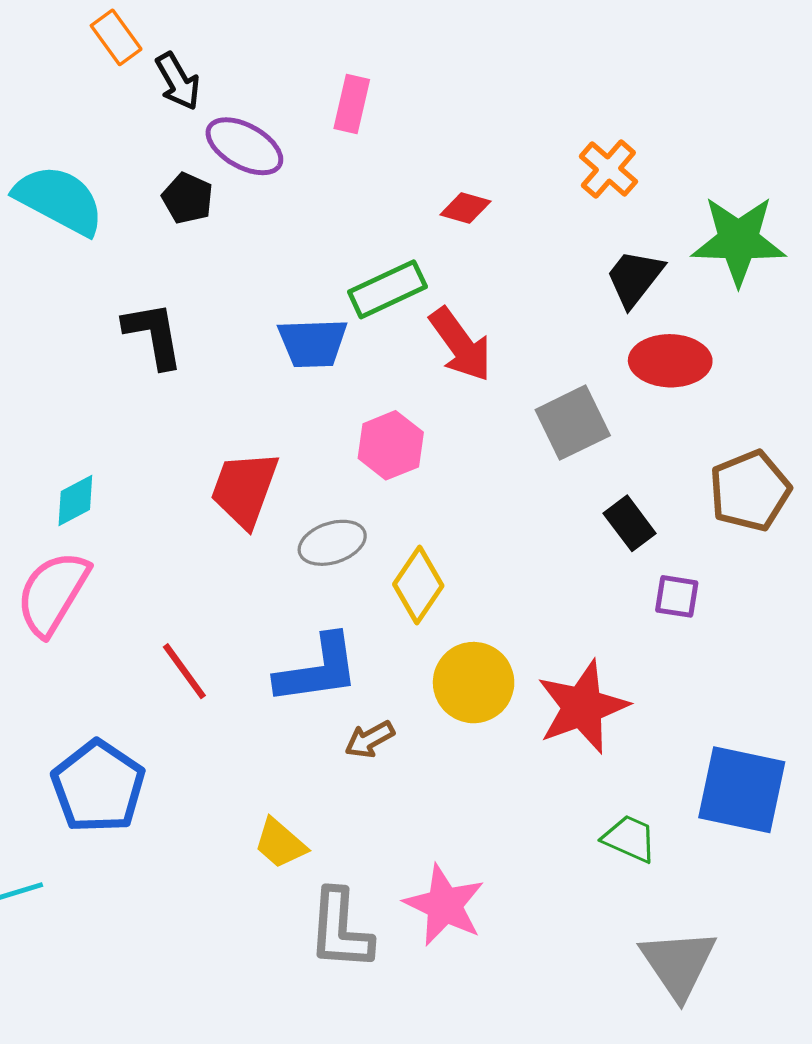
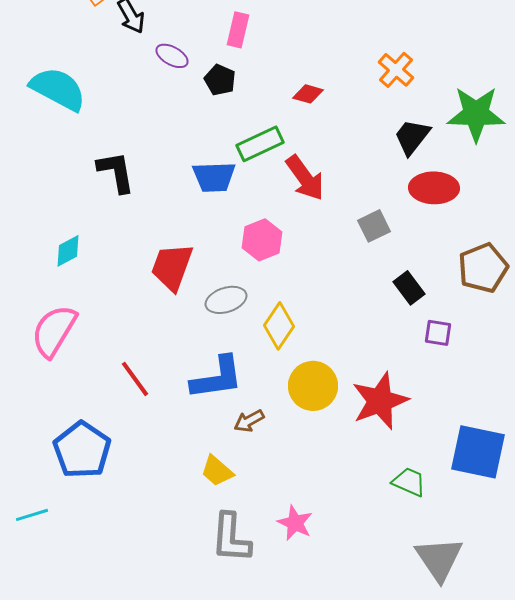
purple ellipse: (244, 146) -> (172, 56), size x0.7
black pentagon: (188, 198) -> (220, 80), moved
gray square: (573, 423) -> (374, 226), size x0.7
cyan diamond: (75, 501) -> (68, 251), moved
yellow trapezoid: (280, 843) -> (217, 471), moved
pink star: (444, 905) -> (295, 523), size x0.7

